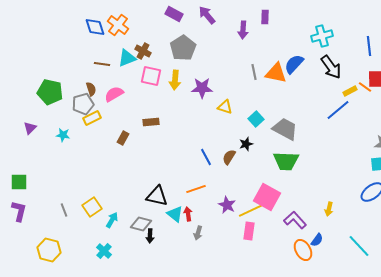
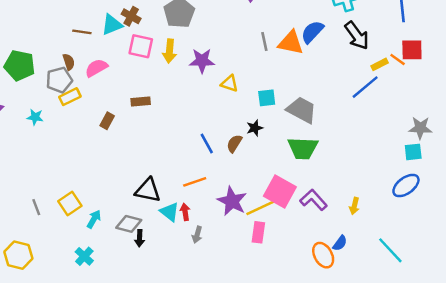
cyan square: (256, 119) -> (267, 98), turned 35
purple star: (227, 205) -> (232, 201), size x1.4
purple L-shape: (295, 220) -> (314, 200), moved

